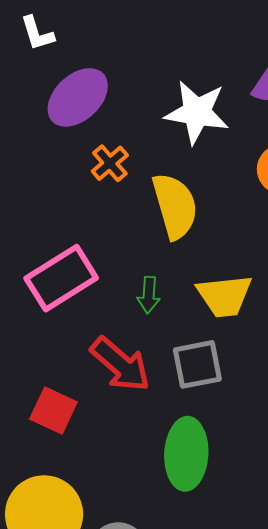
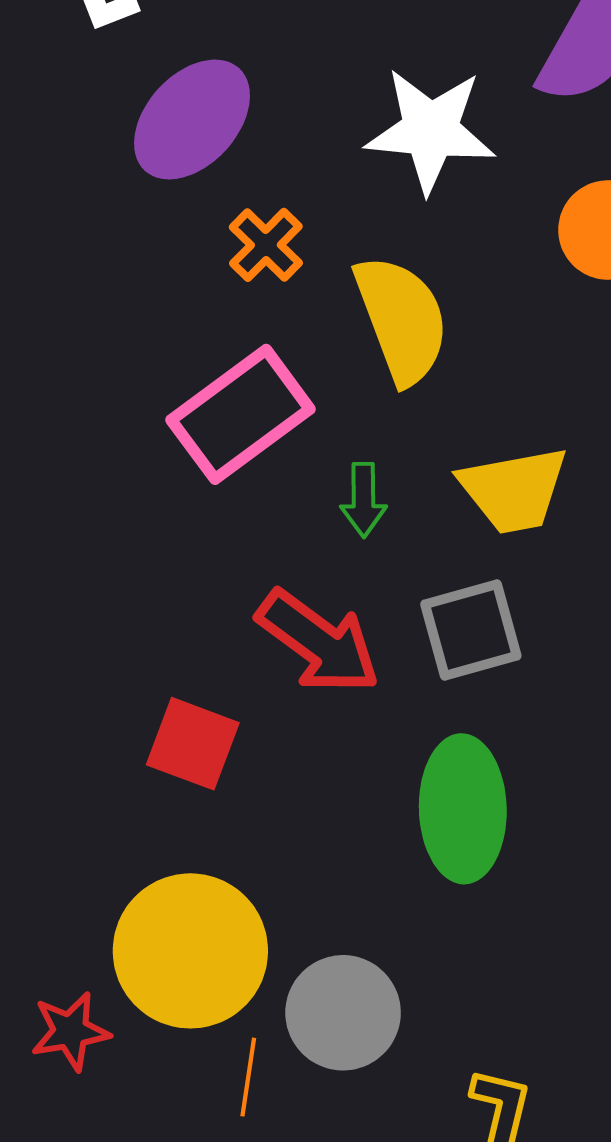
pink rectangle: (61, 278) -> (241, 414), moved

